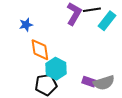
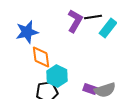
blue star: (26, 25) -> (27, 32), size x1.6

